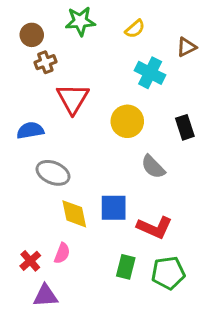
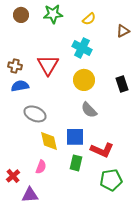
brown circle: (32, 35) -> (21, 15), moved
brown cross: (45, 62) -> (15, 66), moved, turned 32
cyan cross: (150, 73) -> (82, 48), moved
gray semicircle: (153, 167) -> (89, 110), moved
red cross: (30, 261) -> (13, 176), moved
green rectangle: (126, 267) -> (76, 163), moved

